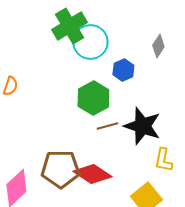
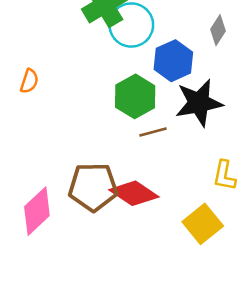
blue hexagon: (123, 70) -> (173, 61), size x1.4
black star: (142, 126) -> (199, 103), moved, turned -30

